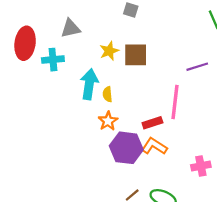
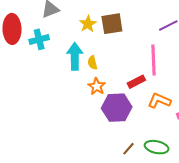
orange L-shape: (154, 146) -> (159, 101), moved

